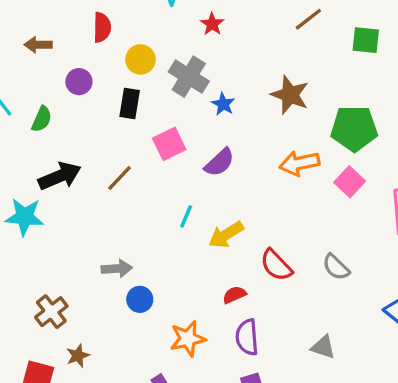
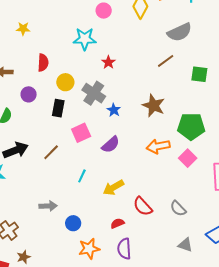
cyan line: (186, 216) -> (82, 176), moved
blue circle: (140, 299) -> (73, 223), moved
gray triangle: (323, 347) -> (185, 245), moved

